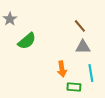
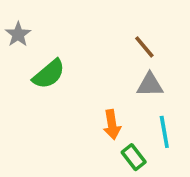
green rectangle: (74, 87) -> (134, 157), turned 48

